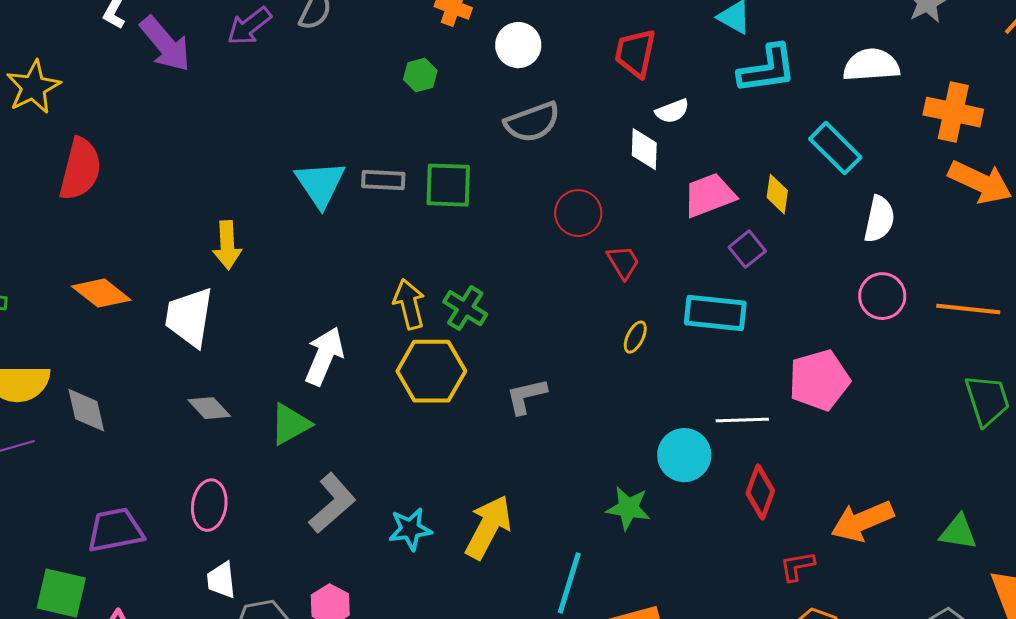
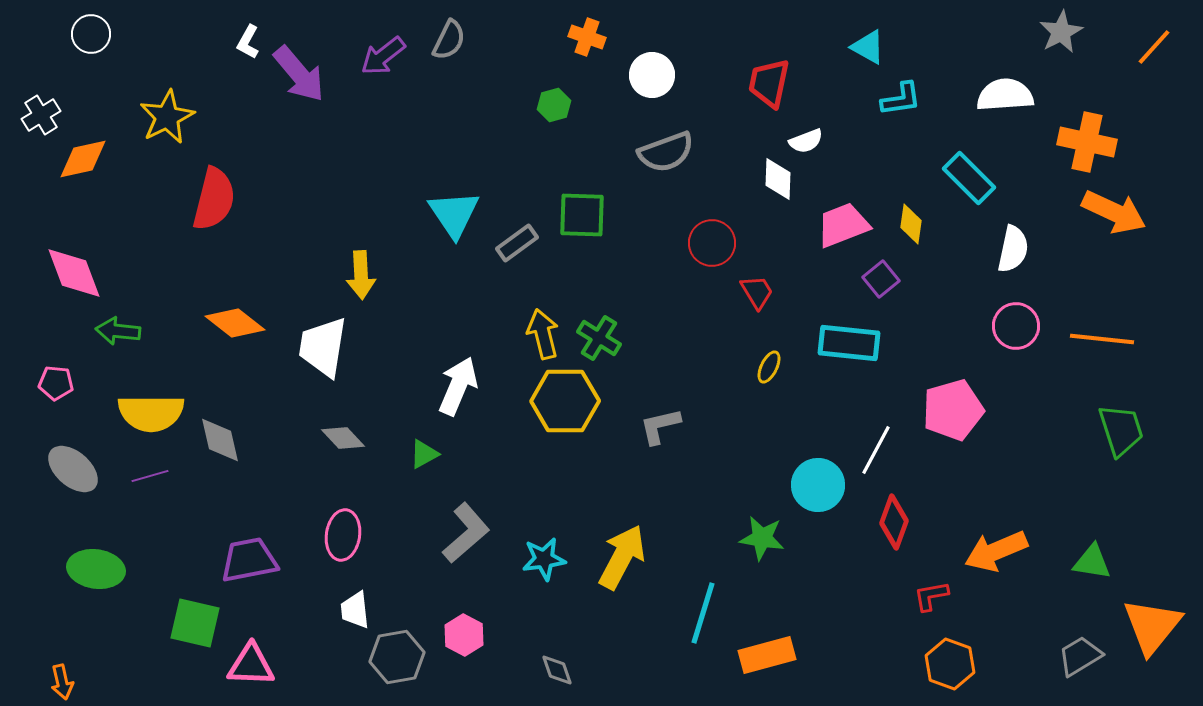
cyan L-shape: (767, 69) -> (901, 99), size x0.7
gray rectangle: (383, 180) -> (517, 243), moved, turned -39
white line: (742, 420) -> (876, 450), turned -60
green triangle: (290, 424) -> (424, 454), size x0.7

